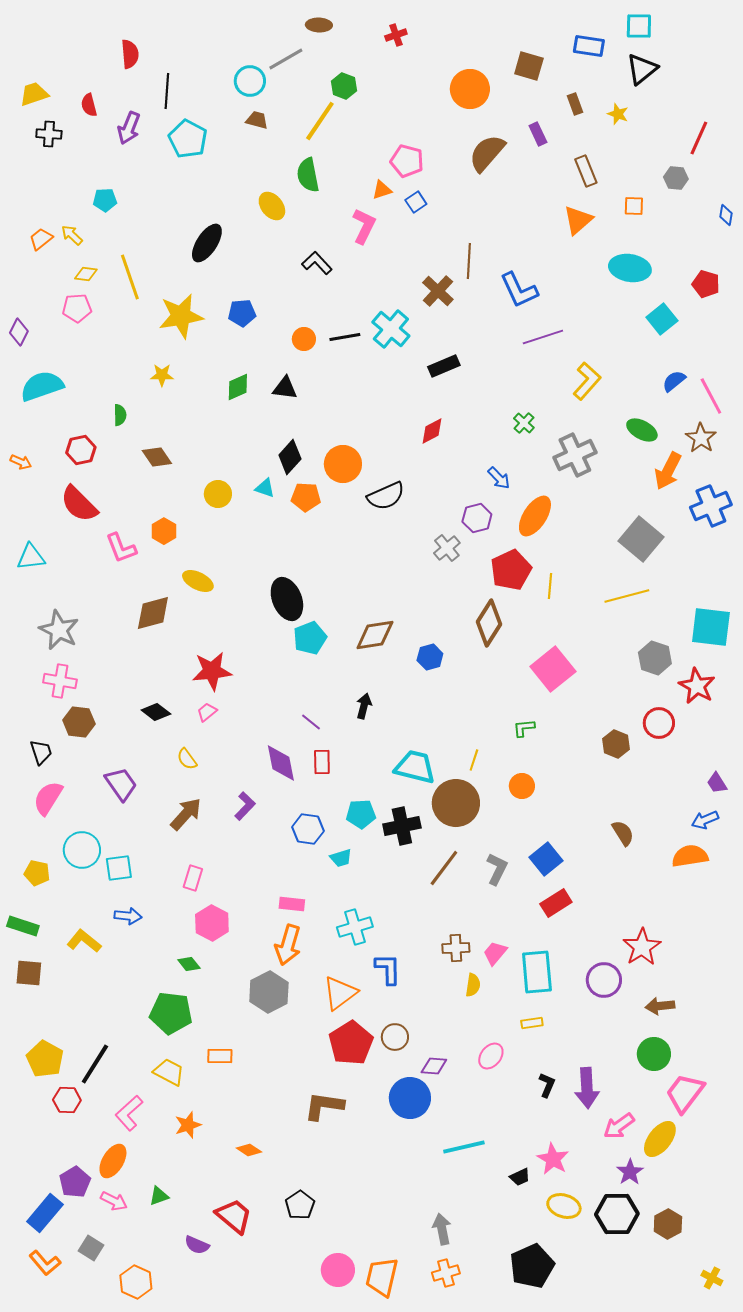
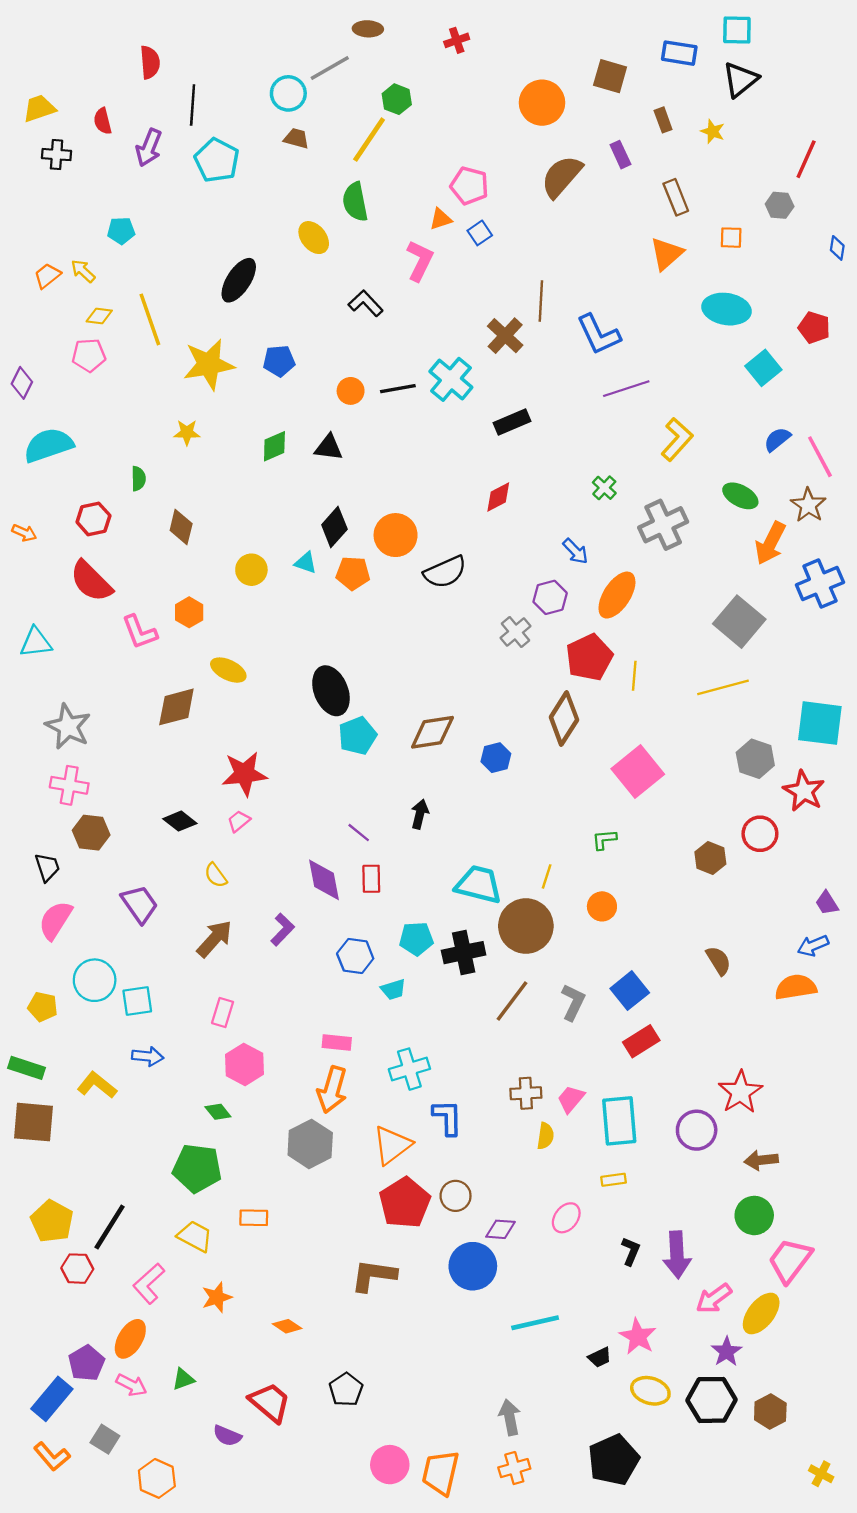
brown diamond: (157, 457) -> (181, 527), turned 48
brown square: (29, 973) -> (33, 1122), size x1.4

